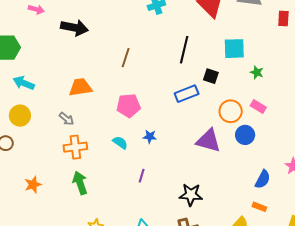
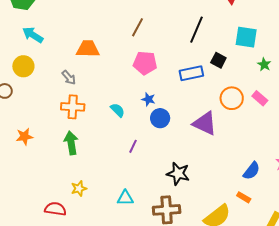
pink pentagon: (128, 106) -> (145, 63), moved
blue circle: (245, 135) -> (160, 118), moved
blue star: (150, 137) -> (148, 99), moved

